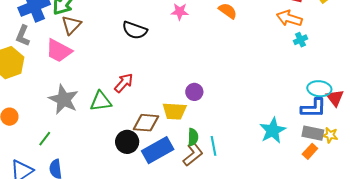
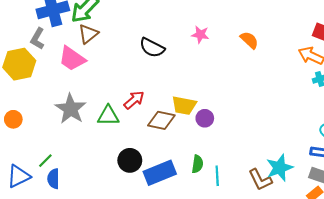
yellow trapezoid: (174, 111) -> (184, 105), moved
brown diamond: (146, 123) -> (161, 120), moved
green line: (45, 139) -> (45, 161), moved
brown L-shape: (193, 154) -> (260, 180), moved, turned 95

